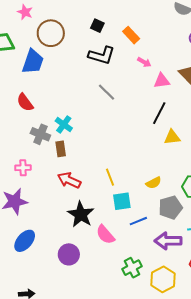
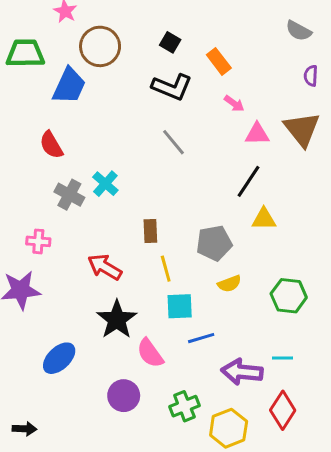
brown rectangle: (61, 149) -> (150, 231), moved
gray pentagon: (170, 208) -> (214, 243), moved
blue ellipse: (25, 241) -> (59, 358), moved
purple circle: (69, 254) -> (124, 396), moved

